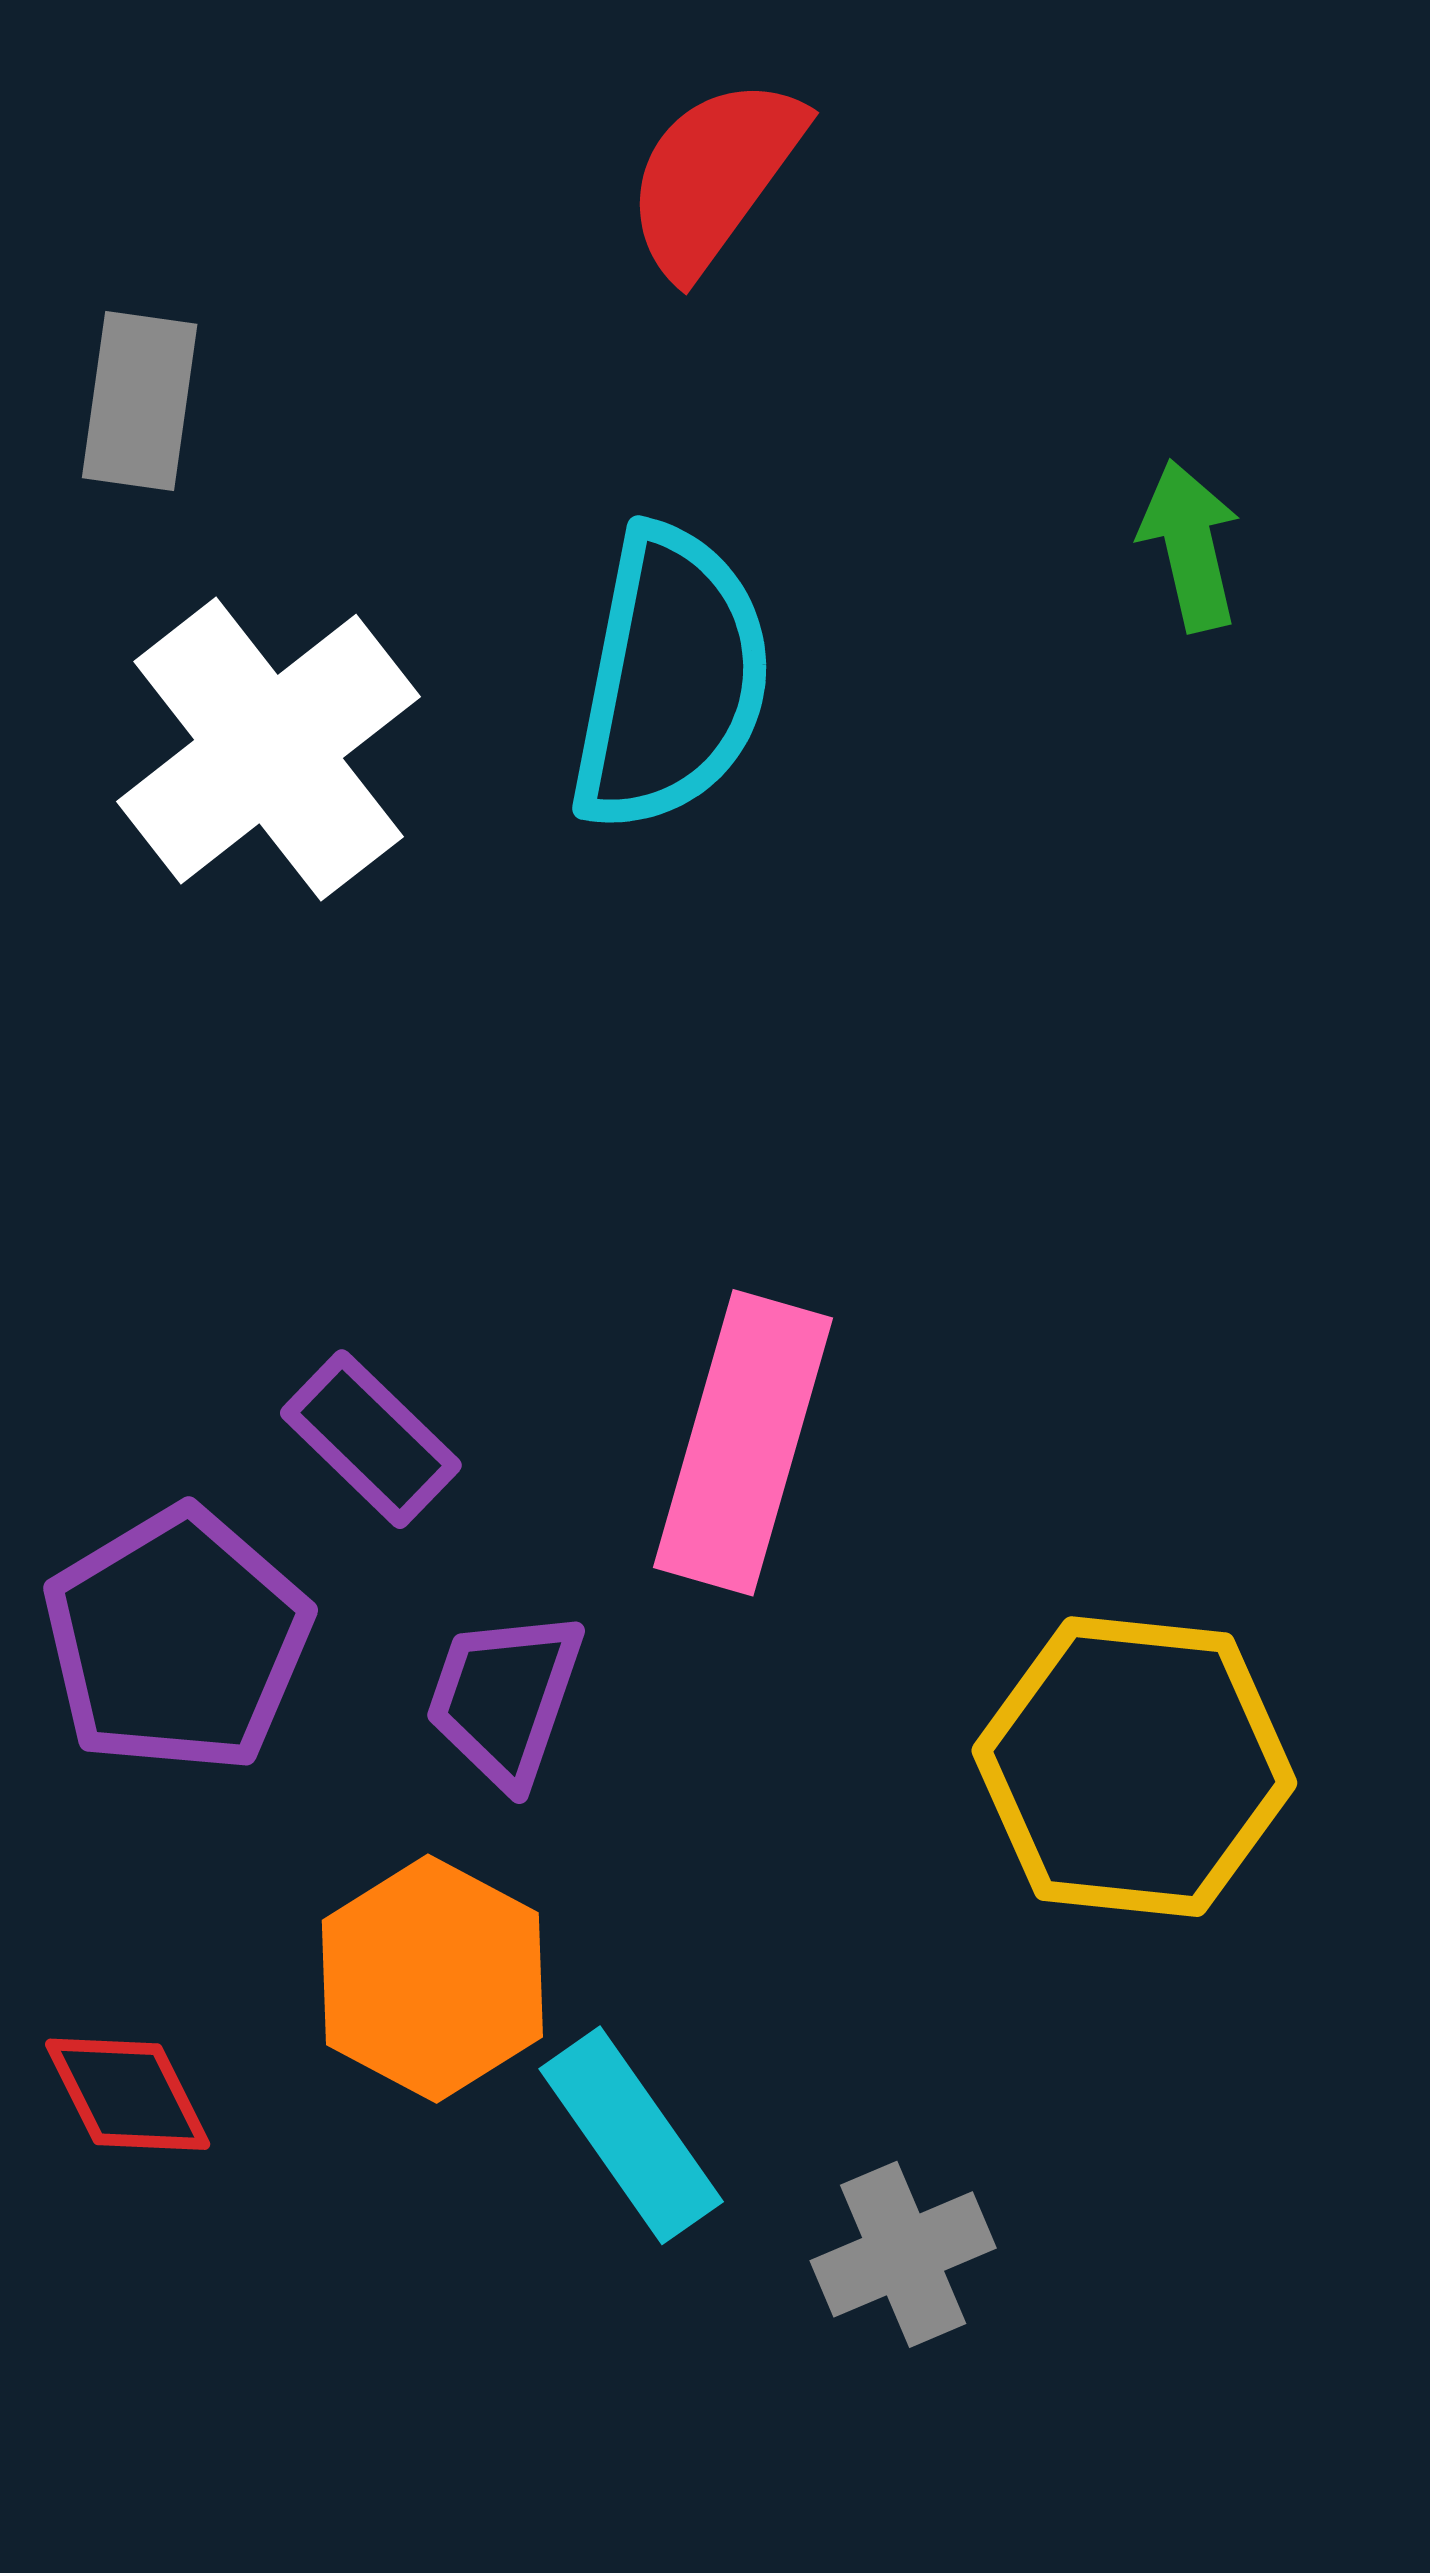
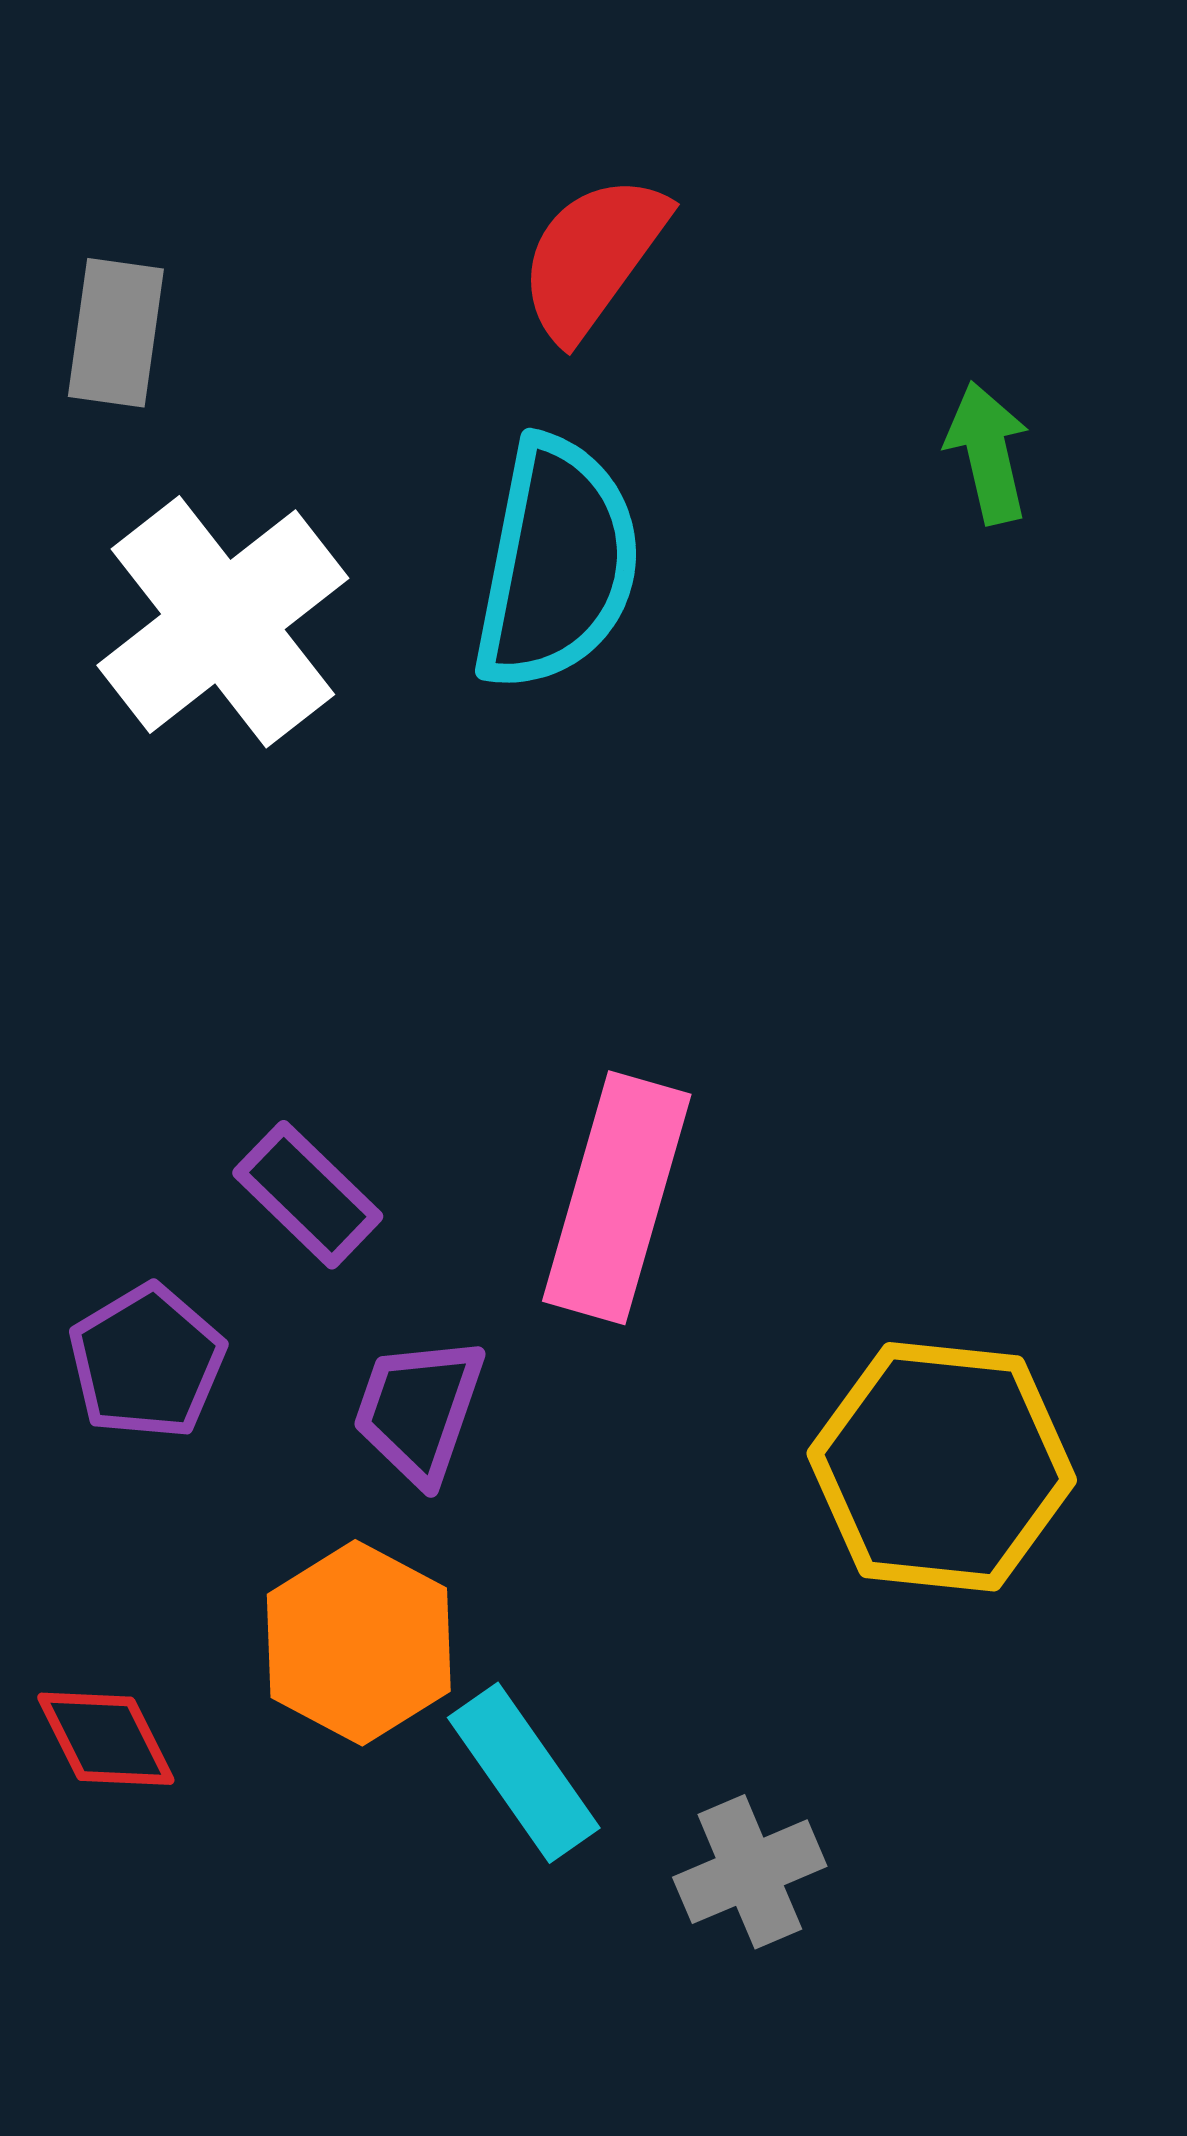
red semicircle: (714, 176) -> (593, 257), moved
purple pentagon: (177, 1640) -> (147, 1362), size x0.7

